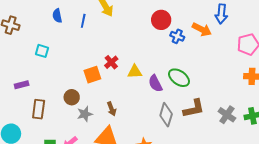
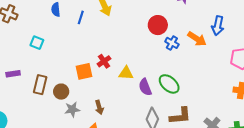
brown rectangle: (39, 109) -> (40, 85), moved

